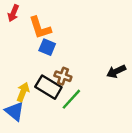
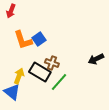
orange L-shape: (40, 28) -> (23, 40), moved
blue square: (47, 47) -> (39, 39), turned 32

